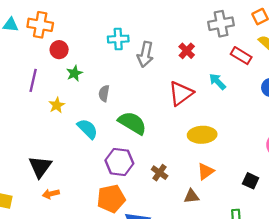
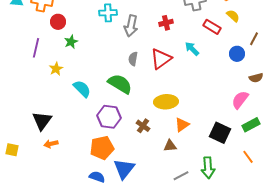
red cross: (187, 51) -> (166, 23), turned 32
gray semicircle: (104, 93) -> (133, 59), moved
yellow ellipse: (202, 135) -> (166, 102), moved
black square: (251, 181) -> (220, 133), size x1.5

